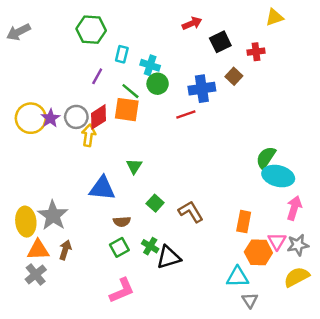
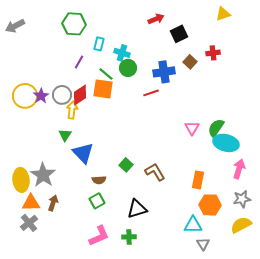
red cross: (256, 52) -> (213, 53), moved
green triangle: (134, 166) -> (65, 135), moved
blue triangle: (102, 188) -> (83, 153), turned 40
pink triangle: (277, 241) -> (192, 128), moved
green cross: (150, 246) -> (129, 237), moved, turned -32

